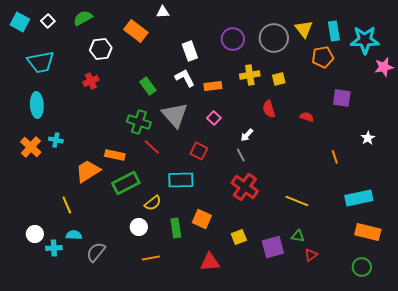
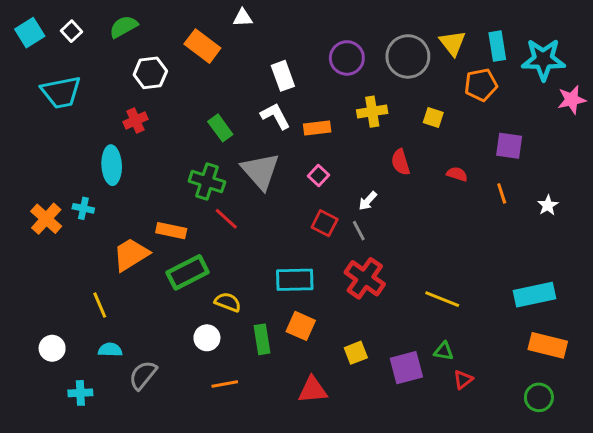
cyan square: (20, 22) -> (30, 33), turned 30
yellow square: (279, 79) -> (433, 118), moved, turned 32
cyan ellipse: (37, 105) -> (112, 165), moved
red square: (199, 151) -> (325, 223), moved
orange line: (335, 157) -> (502, 193), moved
cyan rectangle: (181, 180) -> (295, 280), moved
yellow semicircle: (153, 203) -> (228, 302), turned -120
cyan cross: (54, 248) -> (80, 393), moved

